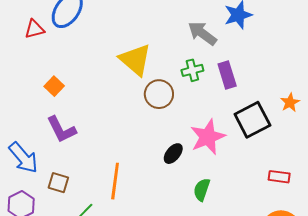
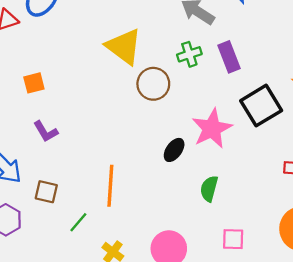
orange square: (54, 86) -> (34, 83), turned 36
purple L-shape: (61, 130) -> (46, 131), size x0.7

